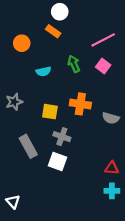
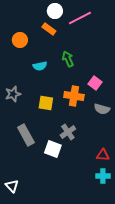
pink line: (103, 40) -> (80, 18), moved
pink square: (103, 66) -> (95, 83), moved
gray cross: (62, 137) -> (68, 132), moved, turned 35

